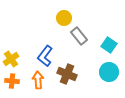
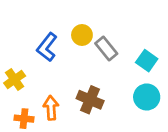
yellow circle: (64, 18) -> (82, 35), moved
blue L-shape: (45, 56) -> (47, 47), moved
orange cross: (12, 81) -> (24, 119), moved

